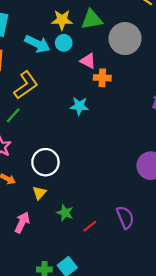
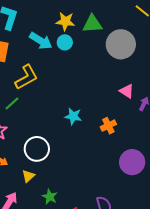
pink triangle: (88, 61) -> (127, 91), moved
orange cross: (102, 78) -> (108, 126), moved, turned -35
cyan star: (79, 106) -> (73, 116), moved

